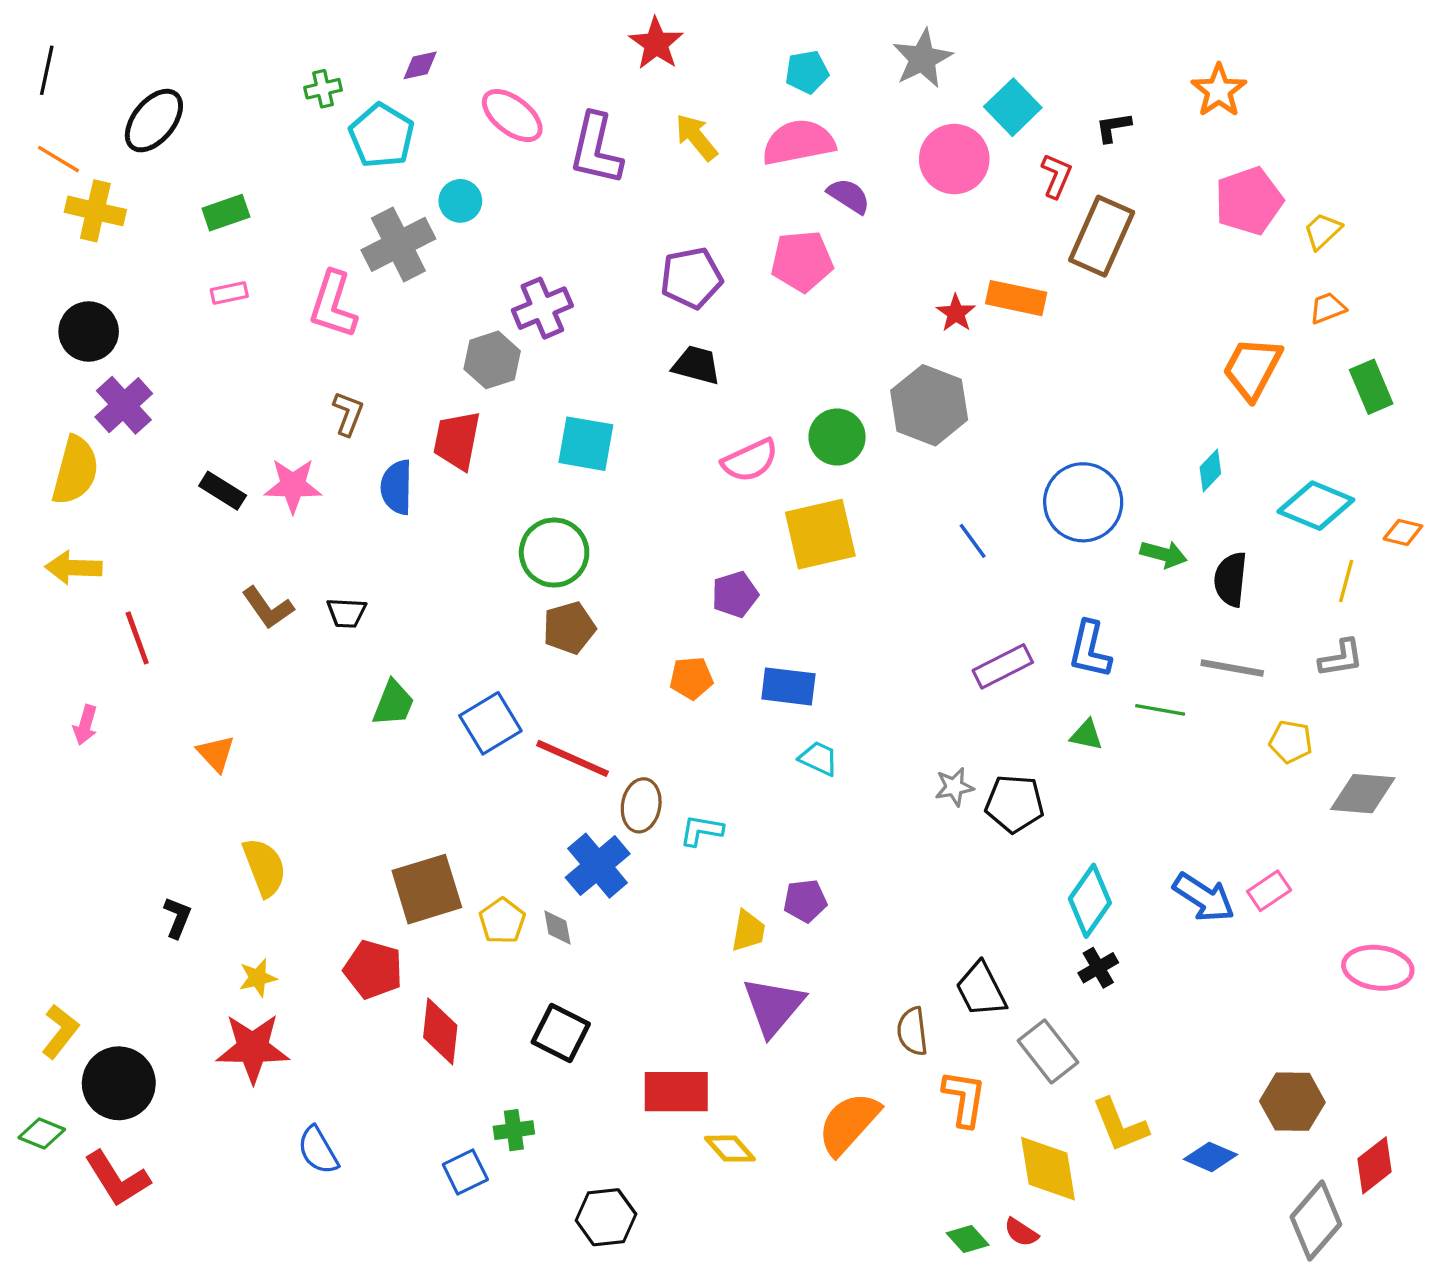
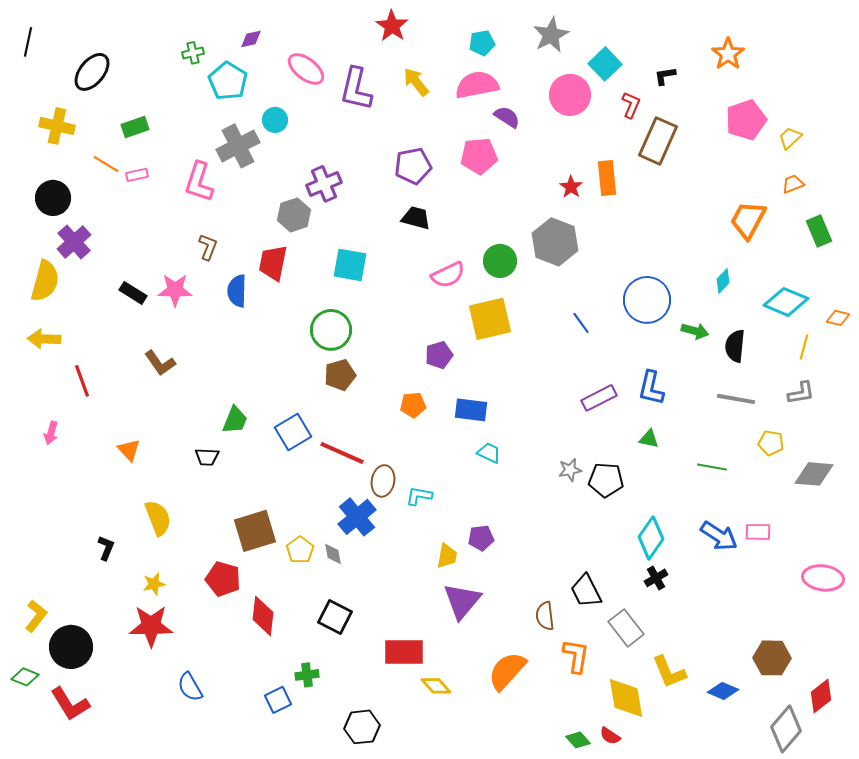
orange line: (58, 159) -> (106, 164), moved
orange rectangle: (1016, 298) -> (607, 178), turned 72
black trapezoid: (346, 613) -> (207, 457), moved
green line: (1160, 710) -> (712, 467), moved
pink rectangle: (1269, 891) -> (758, 532), turned 35

